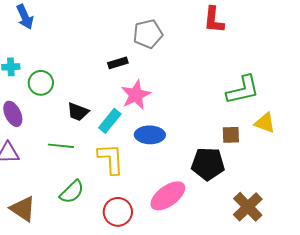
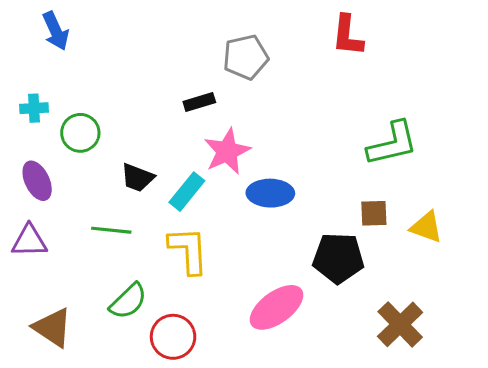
yellow triangle: (265, 123) -> (426, 227), moved
blue ellipse: (150, 135) -> (270, 193), moved
red circle: (118, 212) -> (173, 337), moved

